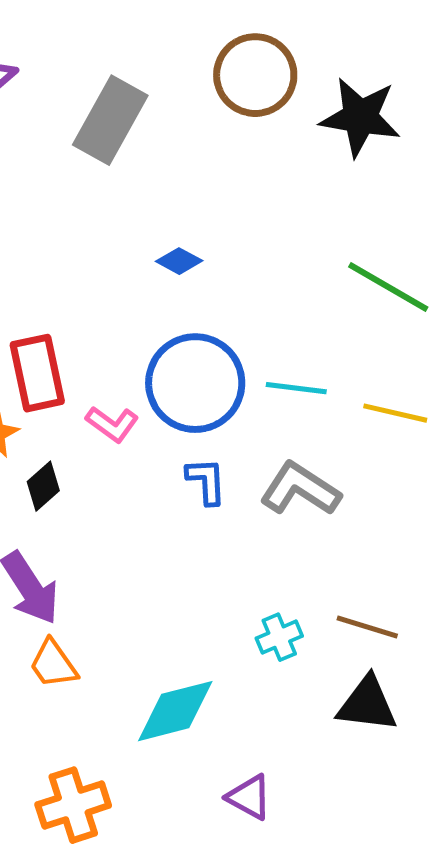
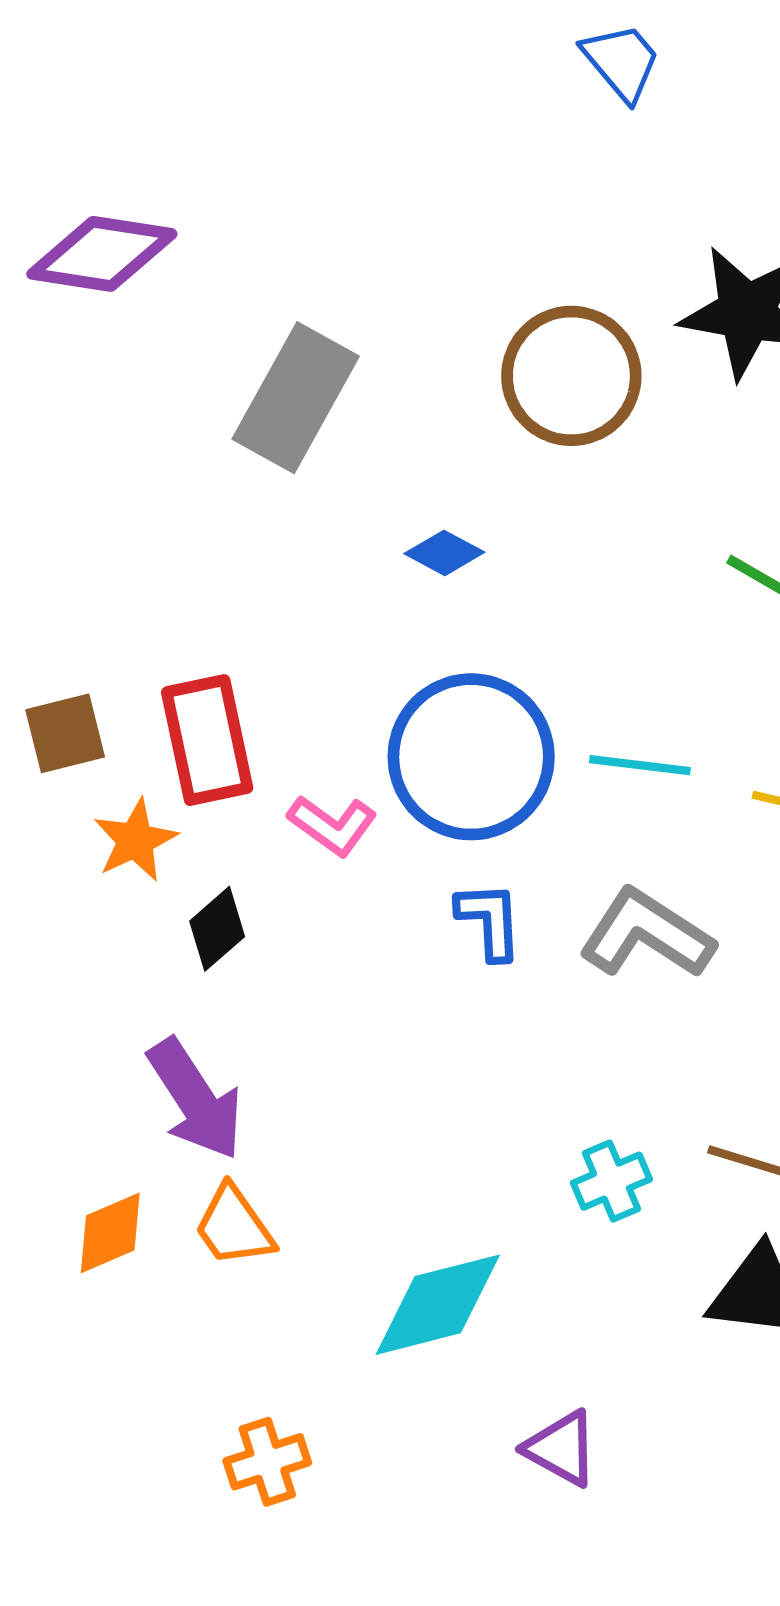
brown circle: (255, 75) -> (571, 376), moved
gray rectangle: (110, 120) -> (296, 398), moved
orange cross: (73, 805) -> (267, 1462), size x0.7

